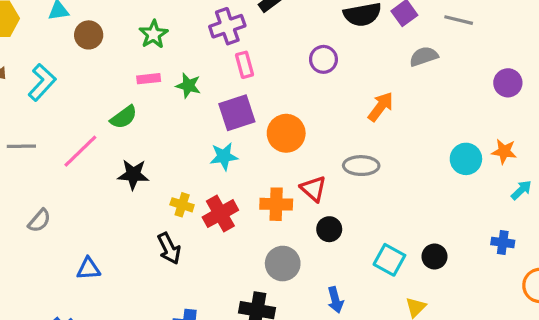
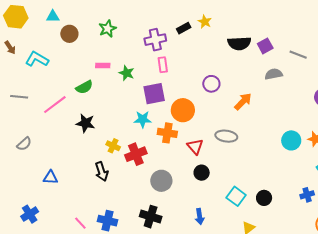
green star: (154, 34) -> (108, 29), moved
purple circle: (323, 59) -> (211, 84), moved
cyan L-shape: (42, 82) -> (37, 59), turned -110
orange cross: (276, 204) -> (167, 133), moved
blue cross: (503, 242) -> (307, 195), turned -32
gray circle: (283, 264) -> (161, 181), moved

